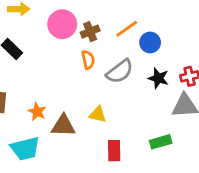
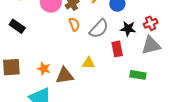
green rectangle: (161, 142) -> (138, 75), turned 35
red rectangle: (114, 151) -> (117, 49), moved

